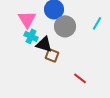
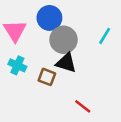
cyan cross: (31, 36) -> (17, 65), moved
black triangle: (44, 44) -> (66, 63), moved

